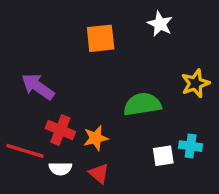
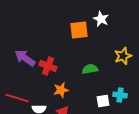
orange square: (101, 38) -> (79, 30), moved
green semicircle: (142, 104) -> (90, 69), size x0.7
red cross: (60, 130) -> (48, 66), moved

